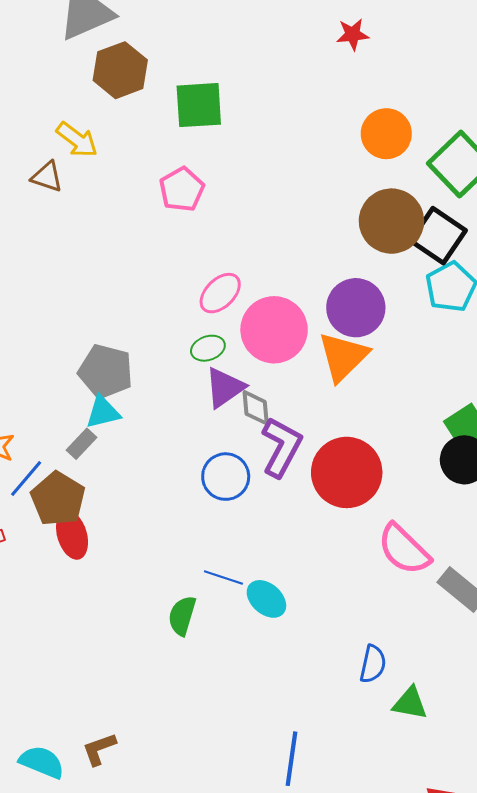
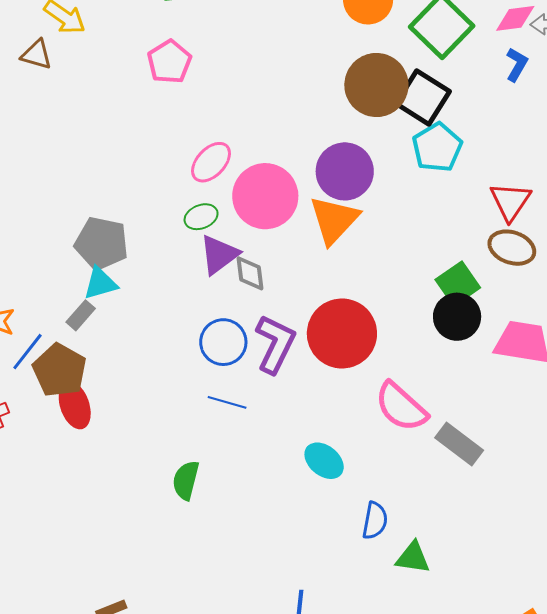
purple L-shape: (282, 447) -> (275, 344), moved
blue line: (223, 578) -> (227, 402), moved
cyan ellipse: (266, 599) -> (324, 461), moved

